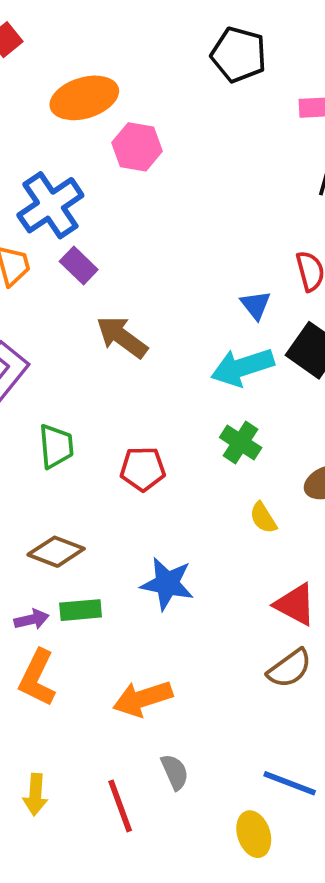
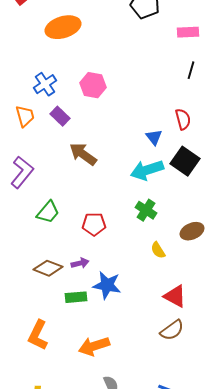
pink hexagon: (137, 147) -> (93, 85), moved
blue cross: (50, 205) -> (45, 84), size x0.7
green trapezoid: (56, 446) -> (48, 212), turned 45
green rectangle: (81, 610) -> (76, 297), moved
purple arrow: (32, 619) -> (80, 263), moved

